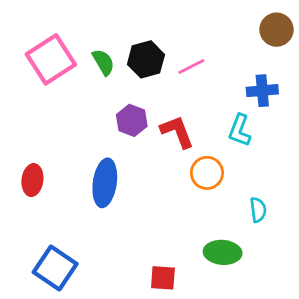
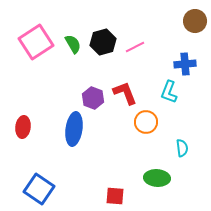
purple hexagon: (132, 120) -> (93, 98), moved

